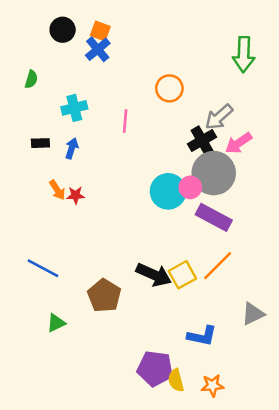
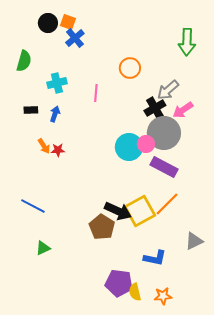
orange square: (100, 31) -> (68, 22), moved
green semicircle: (31, 79) -> (24, 61), size x1.5
yellow square: (182, 275) -> (140, 211), size x1.4
brown pentagon: (104, 296) -> (102, 227), moved

